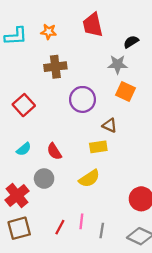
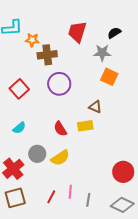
red trapezoid: (93, 25) -> (77, 32), moved, turned 30
orange star: (49, 32) -> (32, 40), moved
purple circle: (82, 99) -> (59, 84), moved
red semicircle: (54, 151) -> (60, 129), moved
yellow semicircle: (89, 179) -> (60, 158), moved

